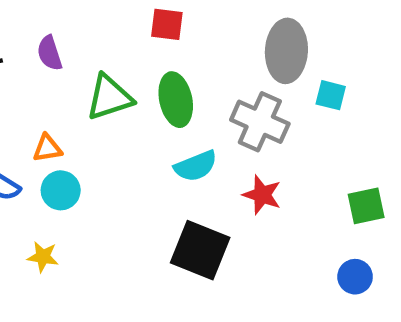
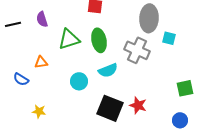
cyan circle: (61, 190) -> (79, 81), moved
red star: (262, 195) -> (138, 105), moved

